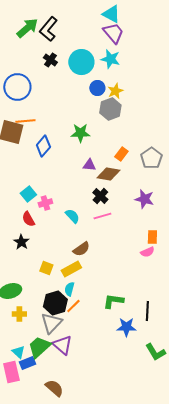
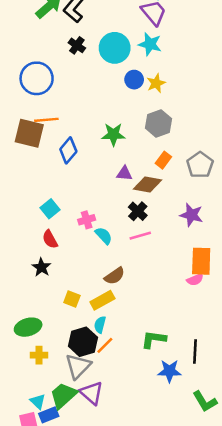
gray hexagon: (110, 109) -> (159, 123), moved
pink cross: (45, 203) -> (87, 220), moved
orange rectangle: (152, 237) -> (201, 261), size x1.6

